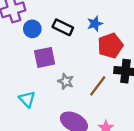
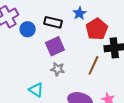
purple square: (45, 57) -> (55, 46), moved
gray star: (66, 81) -> (58, 69), moved

